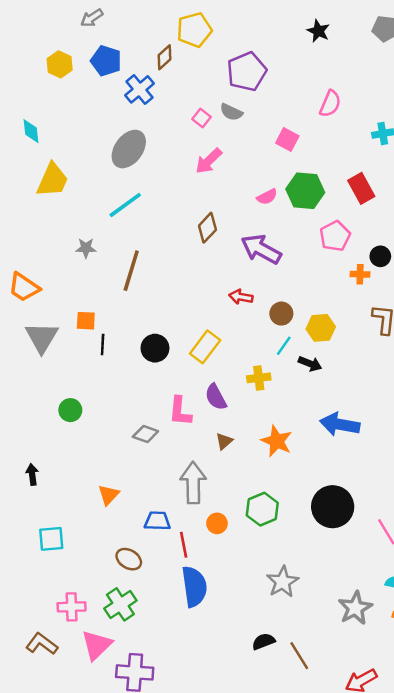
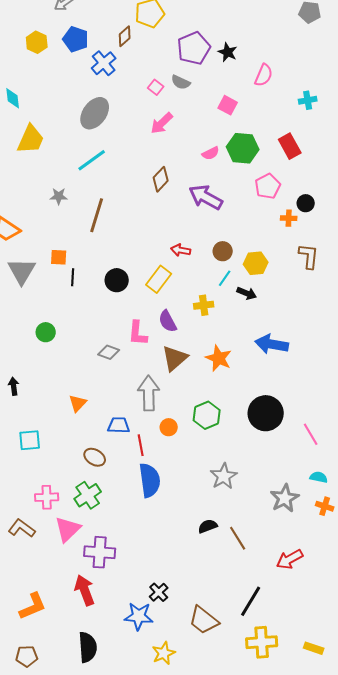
black star: (318, 31) -> (228, 52), moved
red arrow: (241, 297) -> (181, 250), moved
brown triangle: (224, 441) -> (175, 358), size x1.8

